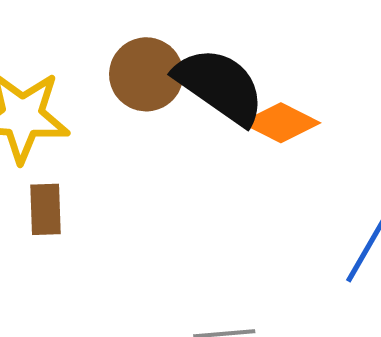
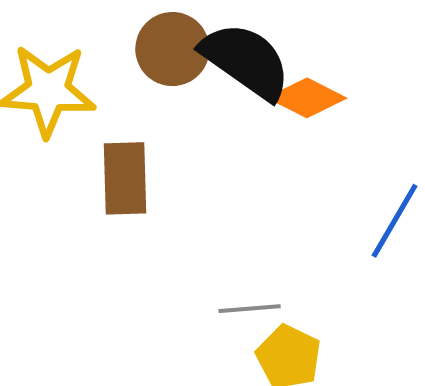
brown rectangle: (46, 209) -> (125, 178), moved, size x1.4

